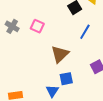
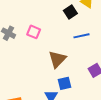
blue line: (85, 32) -> (82, 36), turned 49

